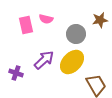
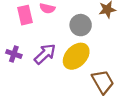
purple cross: (16, 73) -> (14, 54), moved

